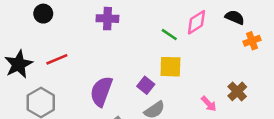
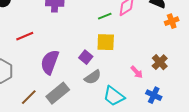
green line: (169, 35) -> (105, 16), turned -56
red line: (57, 59) -> (25, 36), moved

